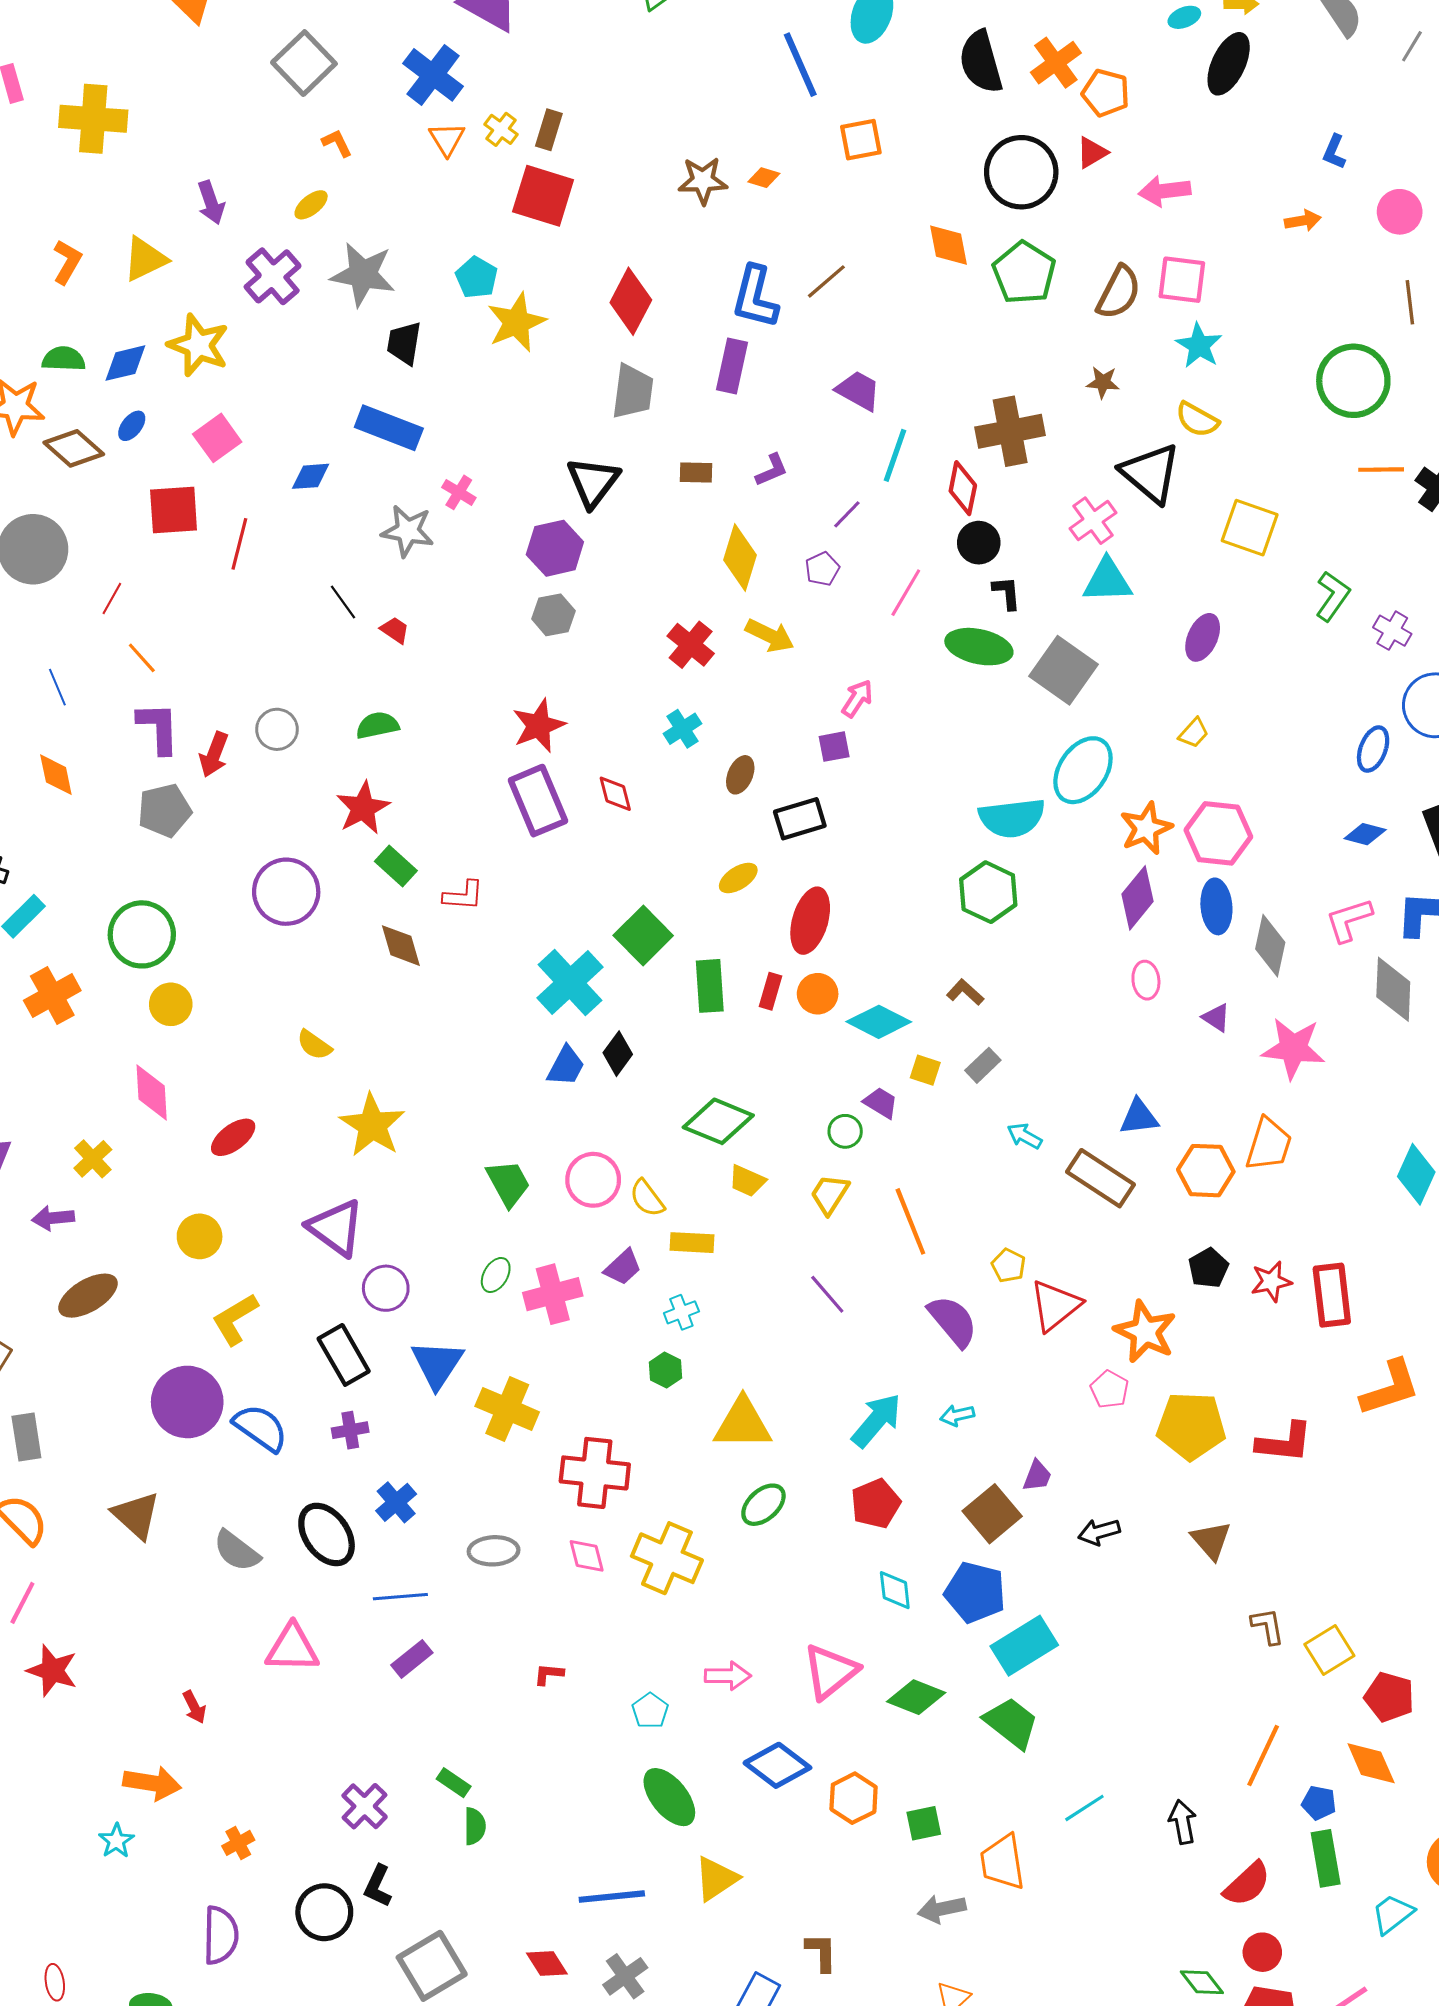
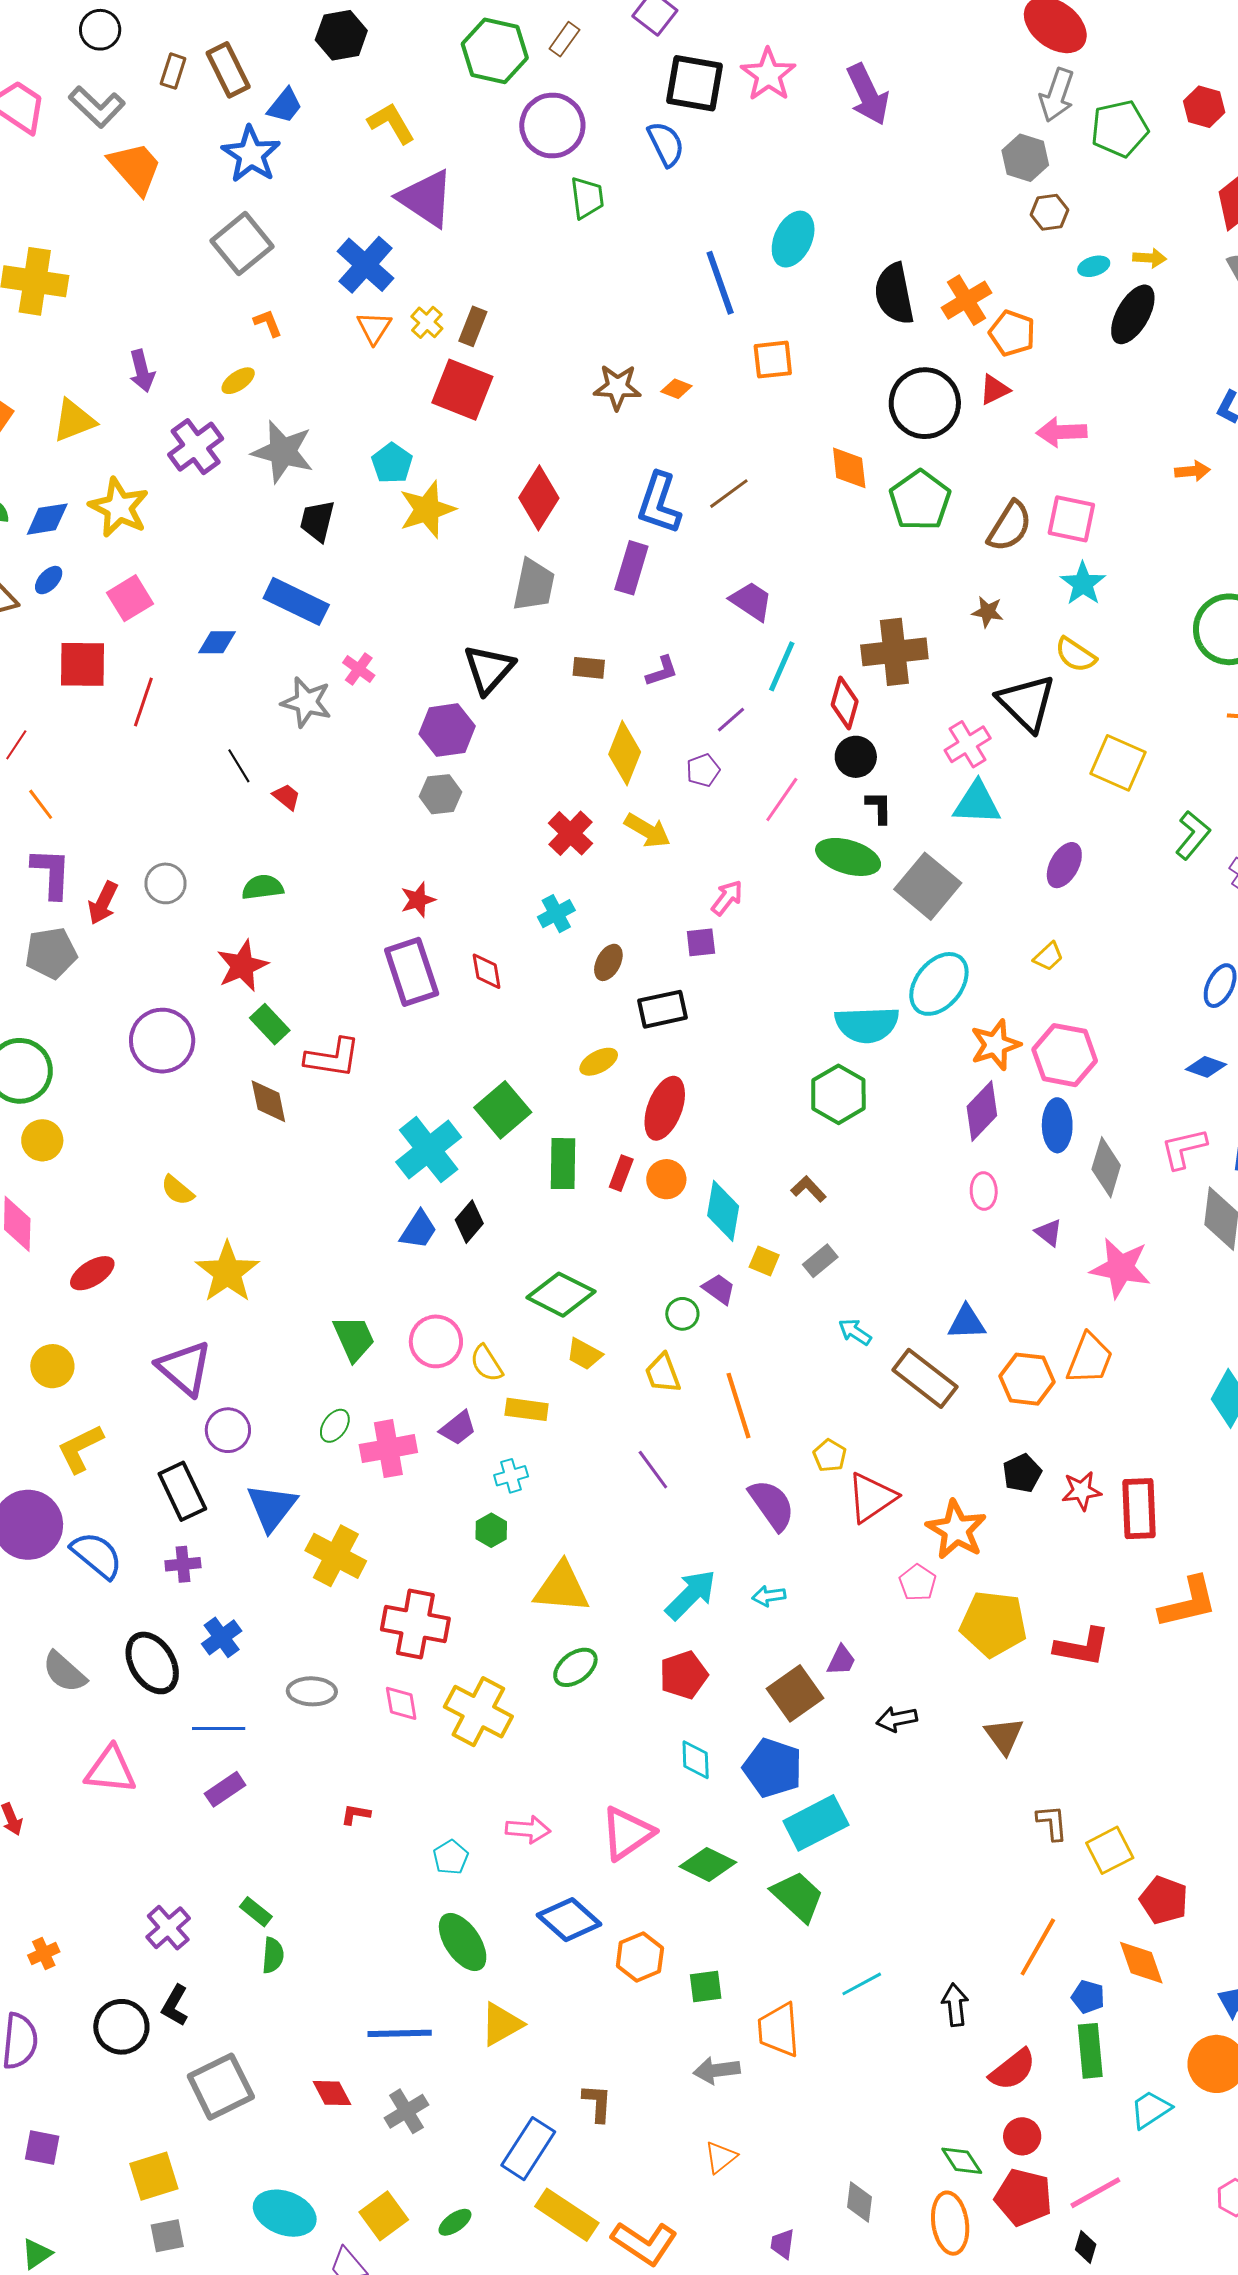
red star: (539, 726) -> (418, 900), size x0.7
red L-shape: (463, 896) -> (332, 1058), size x1.4
cyan diamond: (879, 1022) -> (723, 1211), turned 68
yellow trapezoid: (830, 1194) -> (663, 1373), turned -57

